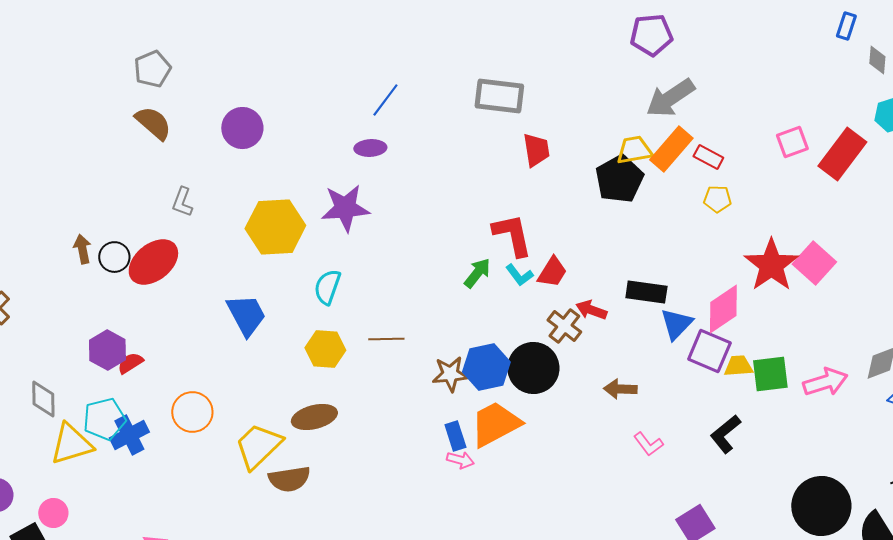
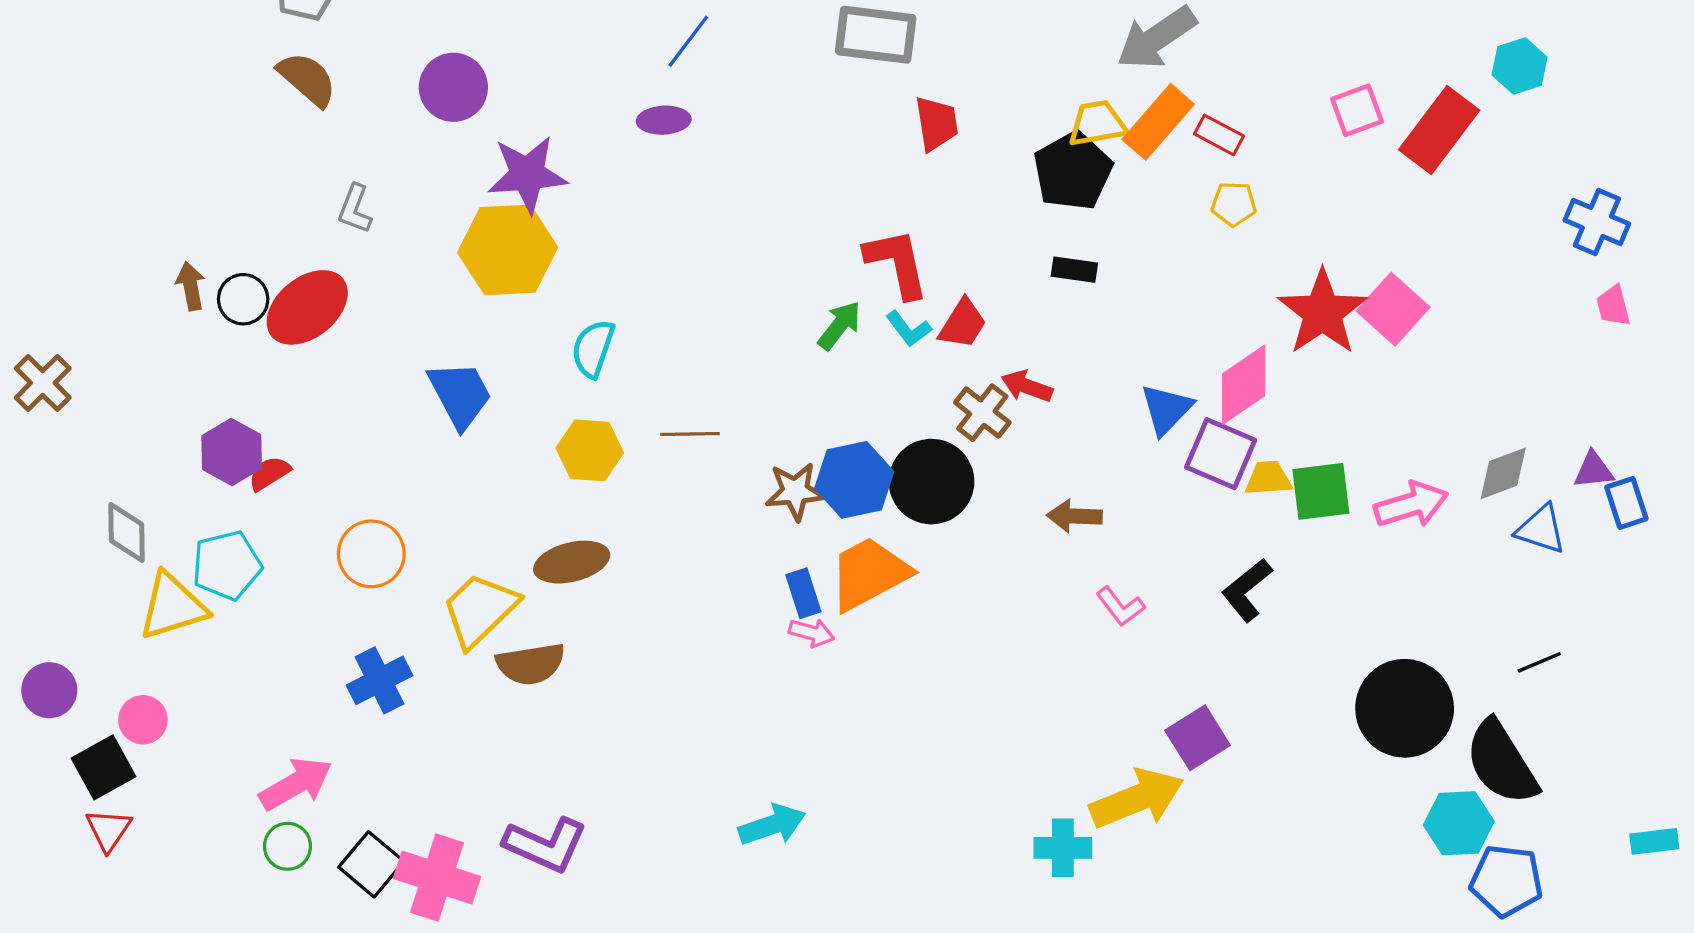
purple star: (345, 208) -> (527, 174), moved
black rectangle: (646, 292) -> (1074, 270), moved, size x0.7
blue cross: (129, 435) -> (379, 680), moved

